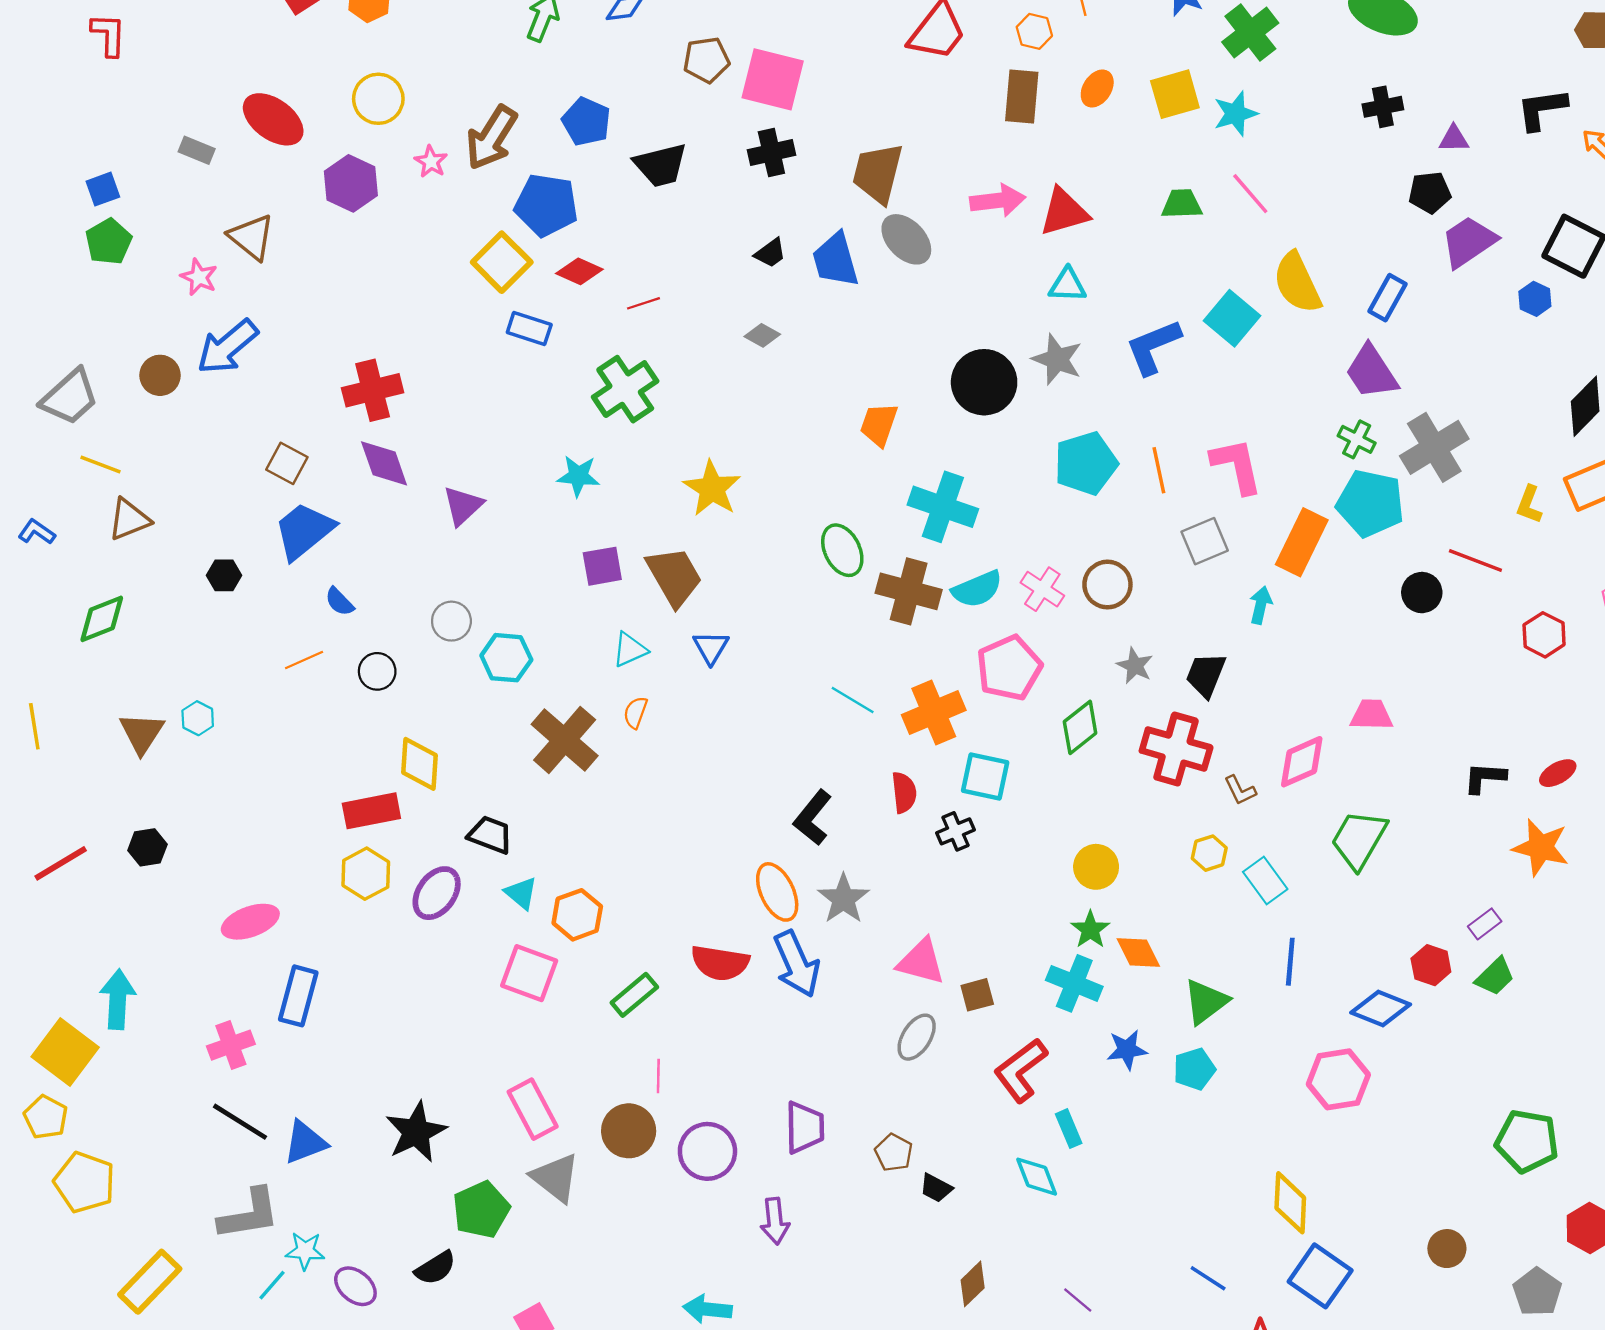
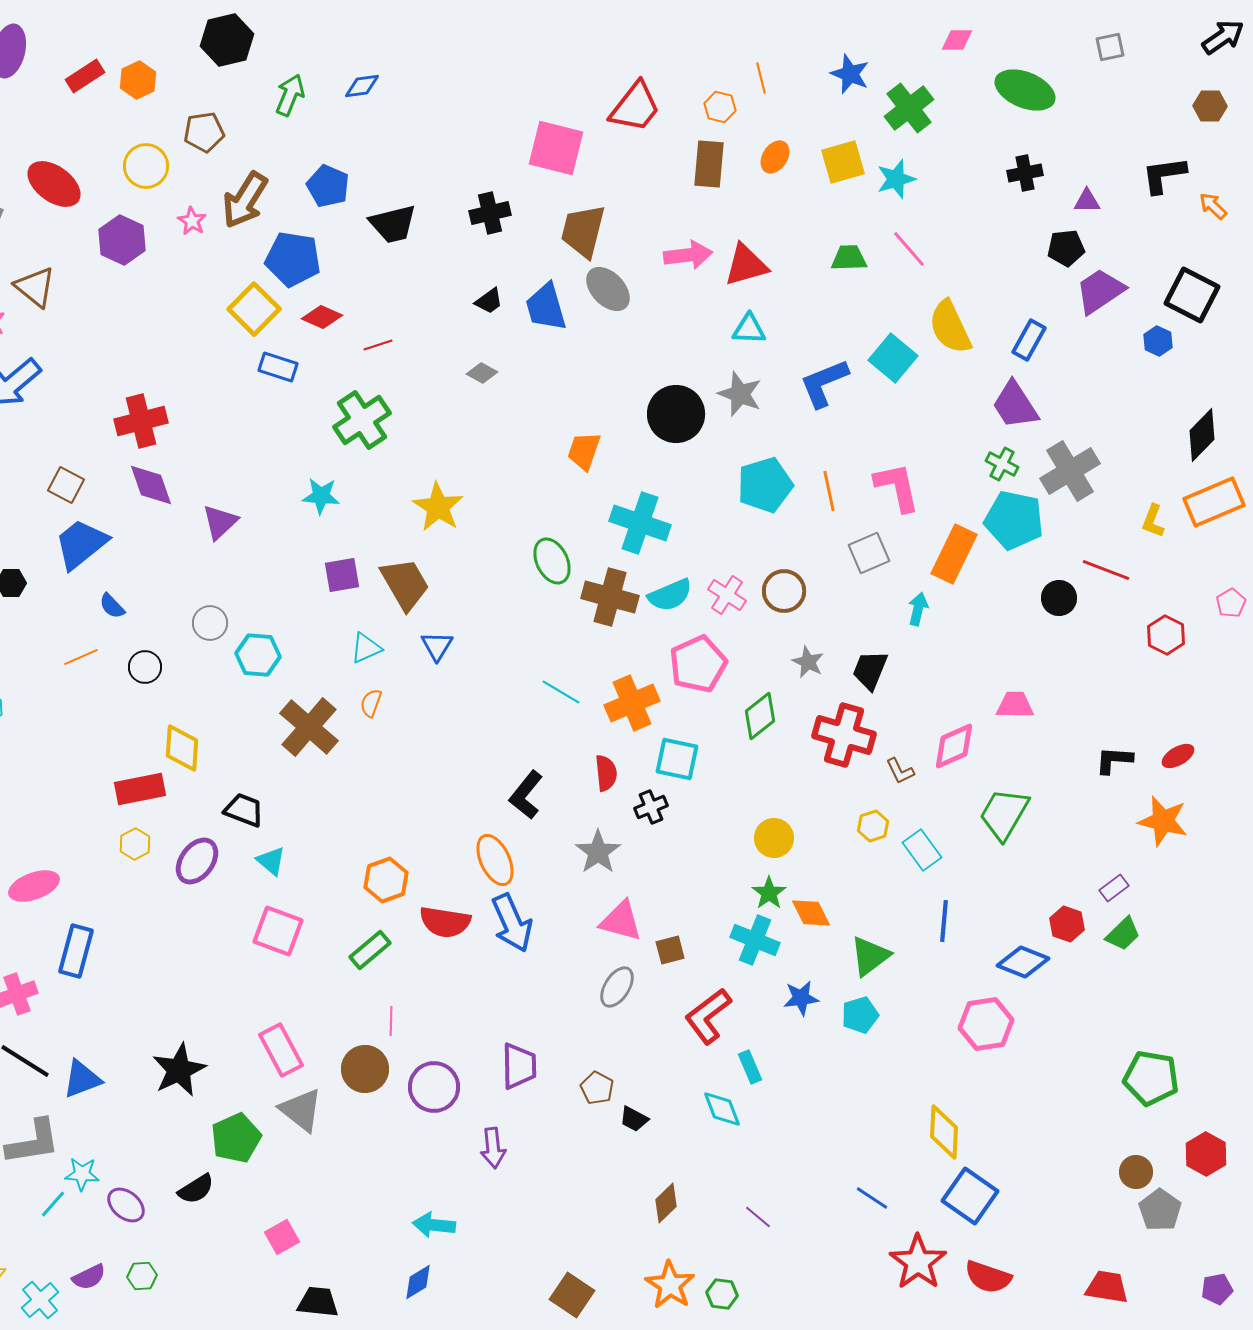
brown pentagon: (706, 60) -> (204, 132), moved
pink square: (773, 79) -> (556, 148), moved
yellow hexagon: (366, 874) -> (135, 844), size x0.7
gray star: (843, 899) -> (598, 852), moved
orange hexagon: (577, 915) -> (386, 880), moved
brown circle: (1447, 1249) -> (1136, 1172), moved

